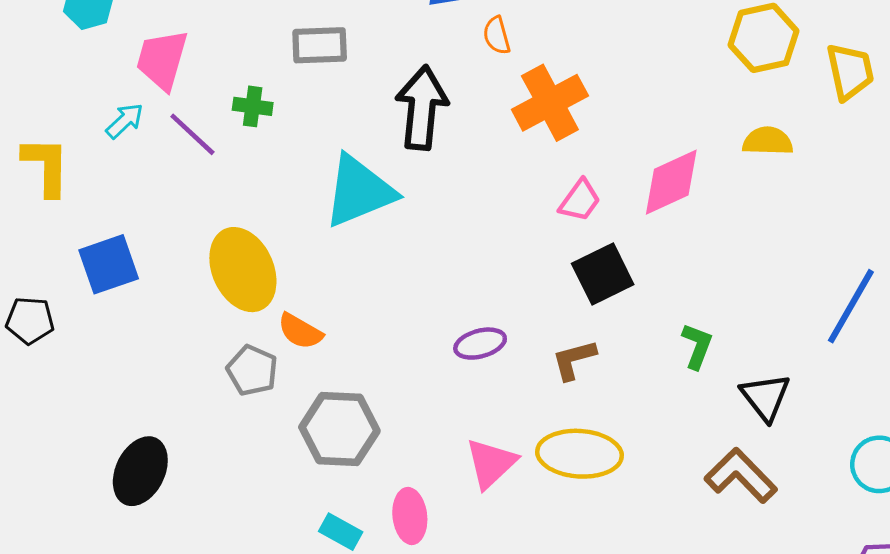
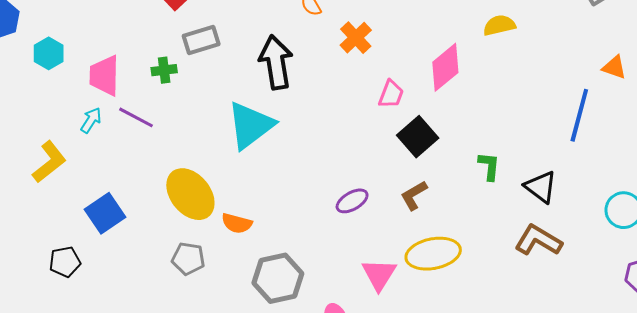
orange cross: (550, 103) -> (356, 38), size x0.7
green cross: (253, 106) -> (164, 70), moved
yellow L-shape: (46, 166) -> (49, 162), turned 66
gray pentagon: (252, 370) -> (188, 259), moved

